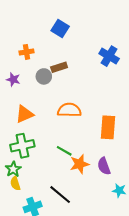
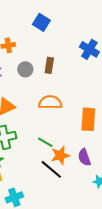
brown rectangle: (59, 67) -> (49, 65), moved, turned -63
black line: (60, 195) -> (51, 169), moved

